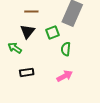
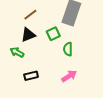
brown line: (31, 12) -> (30, 15), turned -32
black triangle: (27, 31) -> (28, 35), turned 35

